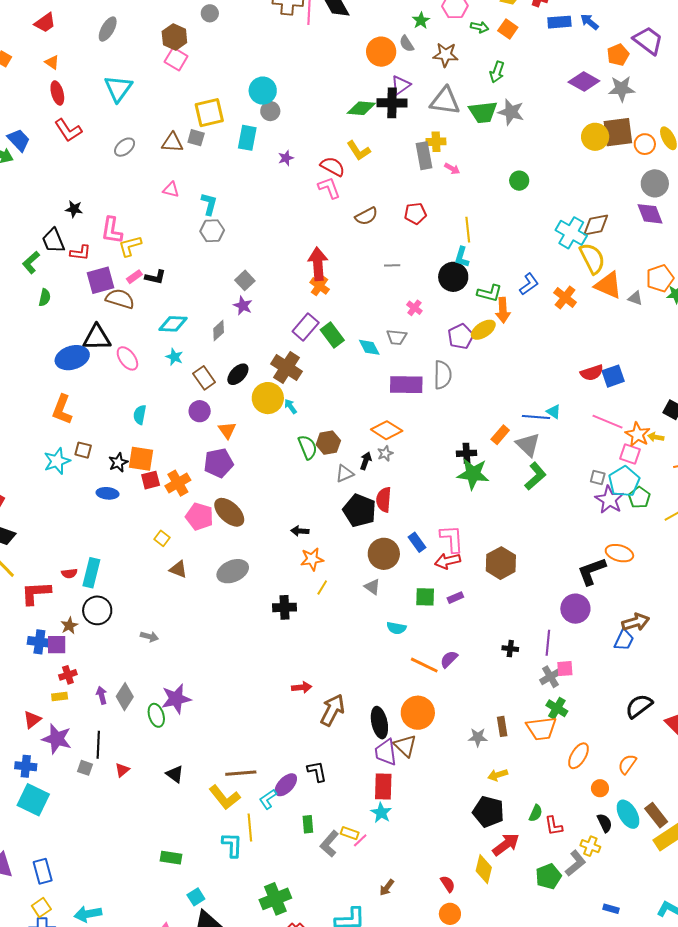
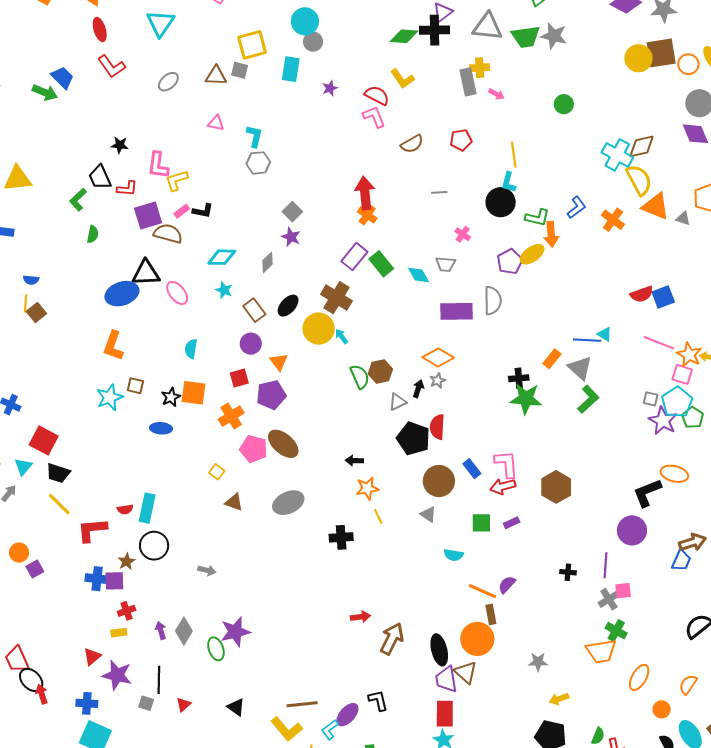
red square: (151, 480) -> (239, 378), moved
yellow line: (322, 588) -> (378, 516), turned -56
brown rectangle: (502, 726) -> (491, 614), moved

